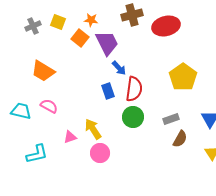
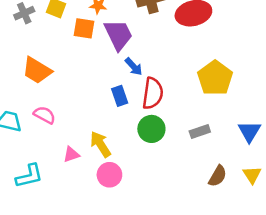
orange square: (80, 38) -> (84, 28), turned -30
brown semicircle: (180, 139) -> (218, 176), moved

